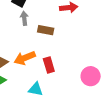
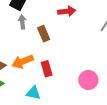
brown rectangle: (46, 30) -> (44, 34), turned 56

